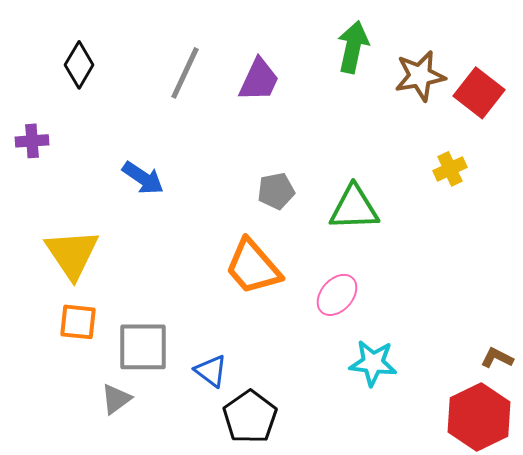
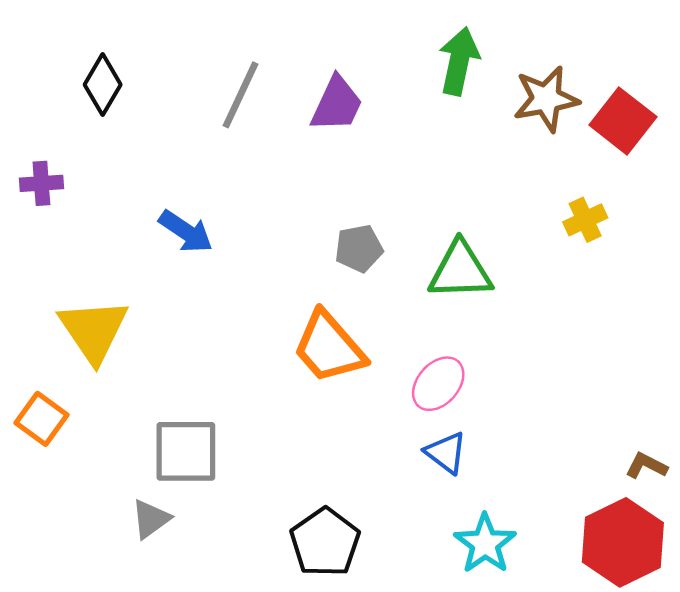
orange square: (78, 322) -> (41, 419), moved, turned 30
cyan star: (373, 363) -> (485, 544), moved, turned 30
blue triangle: (211, 371) -> (446, 453), moved

